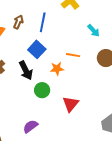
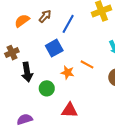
black arrow: (26, 70) -> (27, 72), moved
red triangle: (71, 104) -> (70, 110), turned 36

